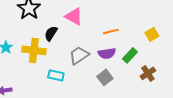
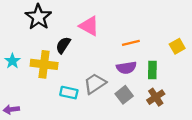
gray trapezoid: (79, 55) -> (95, 84), moved
green rectangle: (130, 55) -> (152, 70), turned -42
brown cross: (148, 73) -> (156, 97), moved

